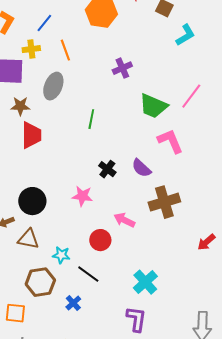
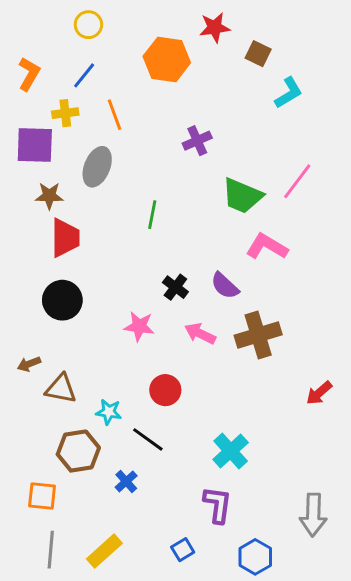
pink L-shape: (170, 141) -> (267, 247), turned -36
black circle: (32, 201) -> (62, 300), moved
pink arrow: (124, 220) -> (200, 334), moved

